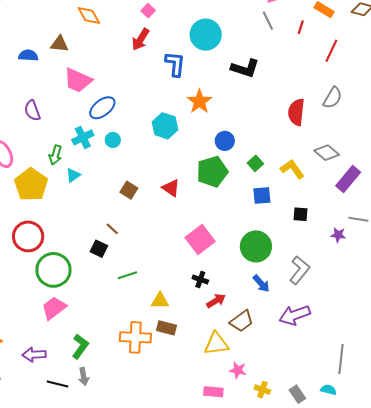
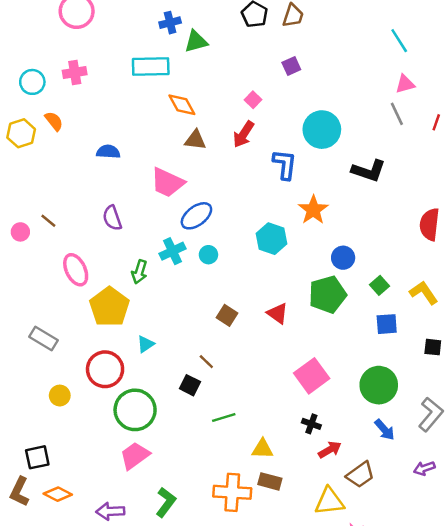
brown triangle: (59, 44) -> (195, 140), moved
cyan triangle: (73, 175) -> (146, 344), moved
purple arrow: (295, 315) -> (424, 468), size x0.6

